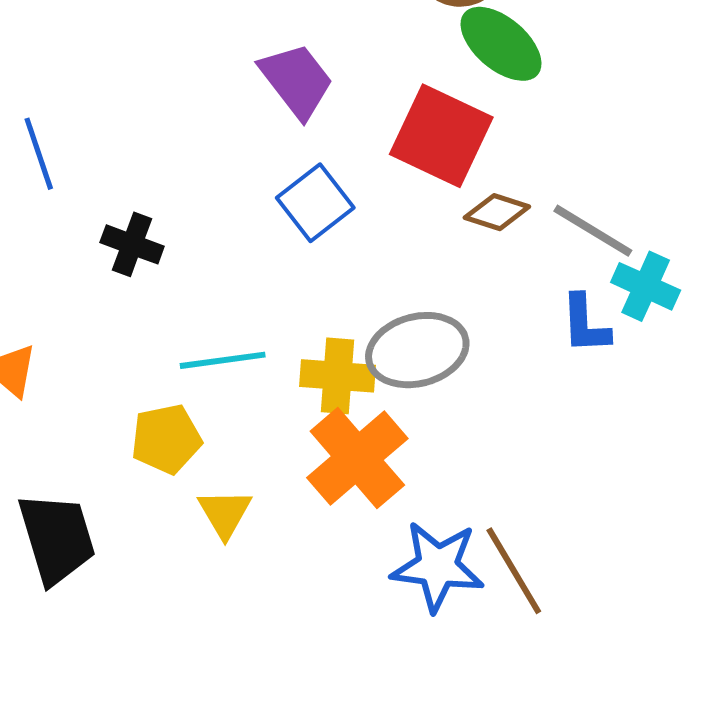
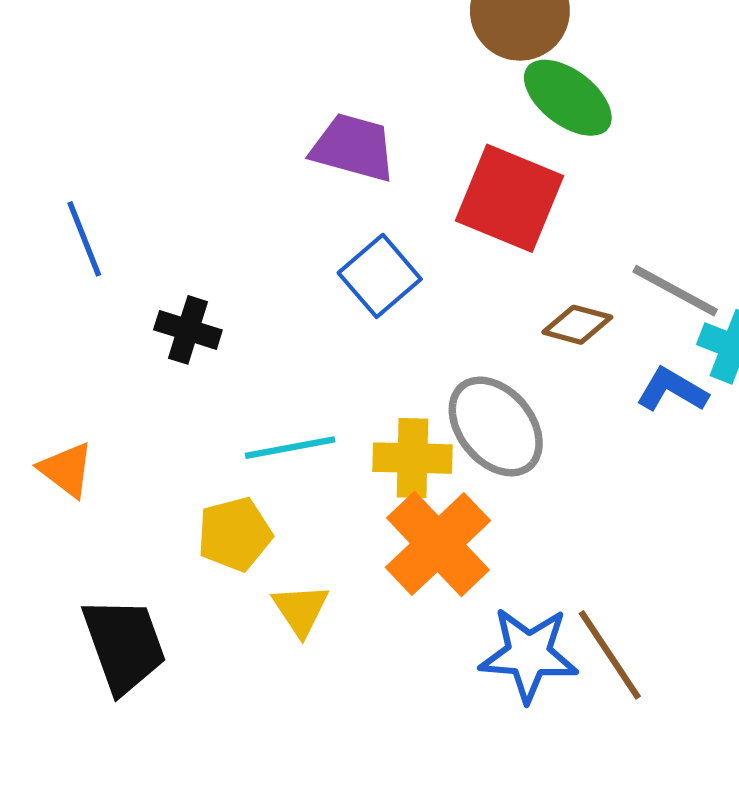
purple trapezoid: (296, 80) -> (353, 148), turned -34
brown diamond: (497, 212) -> (577, 325), moved
blue L-shape: (585, 324) -> (672, 390), turned 126
gray ellipse: (417, 350) -> (496, 426), turned 68

